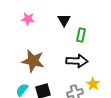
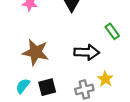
green rectangle: (81, 35) -> (112, 31), moved, turned -48

